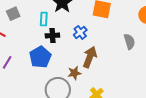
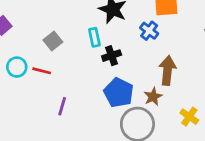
blue cross: (80, 32) -> (149, 31), moved
blue pentagon: (40, 57) -> (119, 93), moved

